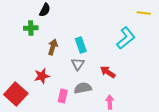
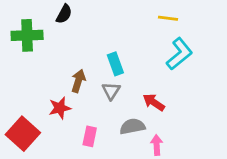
yellow line: (144, 13) -> (168, 18), moved
green cross: (31, 28) -> (27, 35), moved, size x1.5
brown arrow: (53, 47) -> (78, 81), moved
gray semicircle: (83, 88) -> (132, 126), moved

